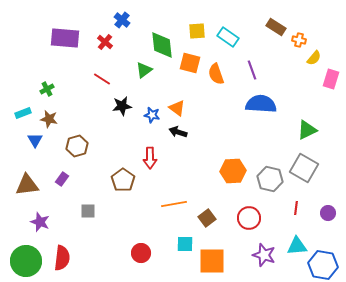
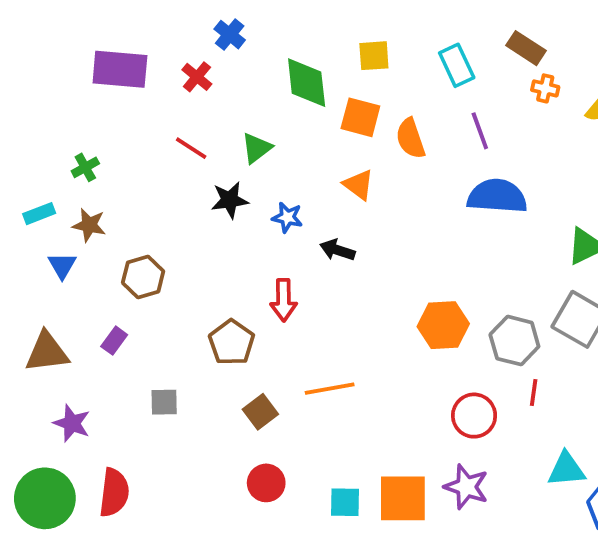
cyan rectangle: (228, 37) -> (457, 65), moved, turned 30
orange cross: (299, 40) -> (545, 88), moved
green triangle: (144, 70) -> (257, 148), moved
orange triangle: (177, 108) -> (359, 185), moved
red line: (296, 208) -> (534, 392), moved
brown square: (207, 218) -> (260, 412), moved
cyan square: (185, 244) -> (345, 502), moved
purple star: (264, 255) -> (466, 487), moved

